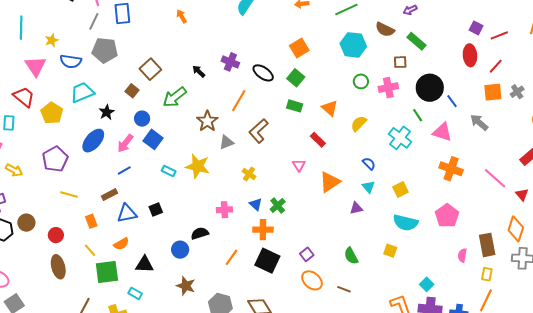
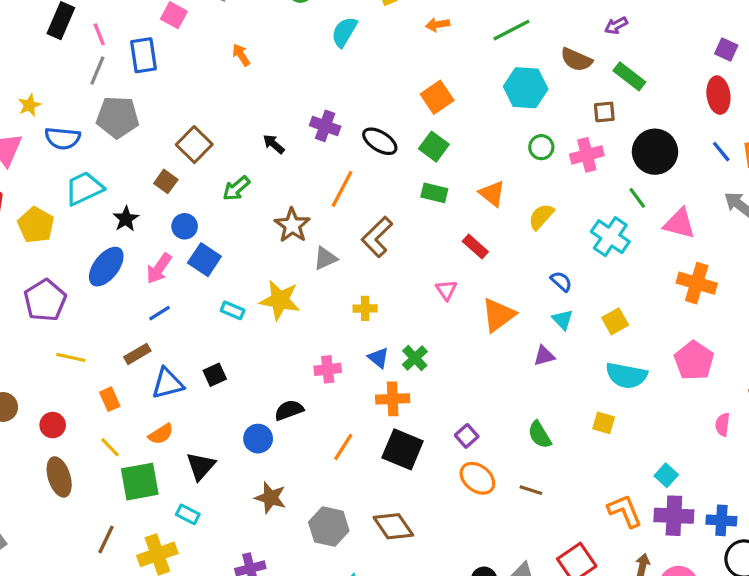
green arrow: (175, 97) -> (236, 188), size x0.7
blue line: (452, 101) -> (721, 152), moved
yellow cross: (249, 174) -> (365, 308), turned -32
black triangle: (144, 264) -> (201, 466), turned -48

